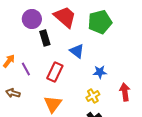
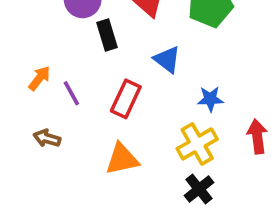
yellow cross: (93, 96) -> (197, 144), size x1.5
orange triangle: (53, 104) -> (122, 159), turned 42

